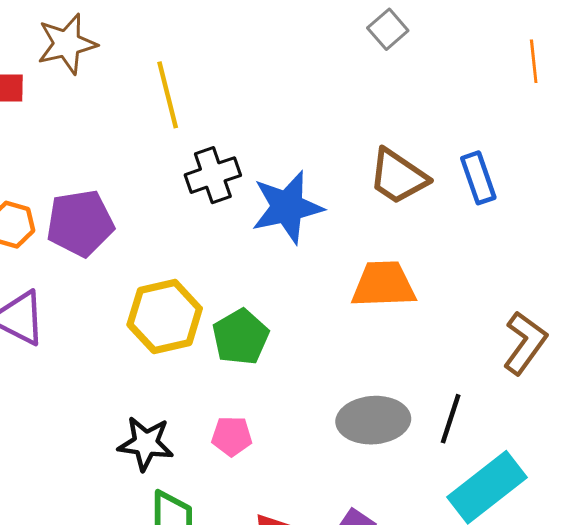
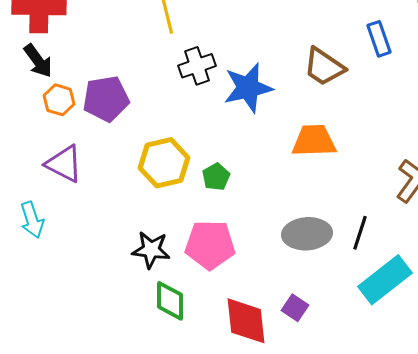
blue rectangle: (478, 178) -> (379, 39), moved
green pentagon: (241, 337) -> (216, 177), size x0.7
pink pentagon: (232, 436) -> (210, 245), size x1.8

